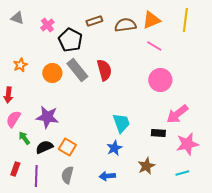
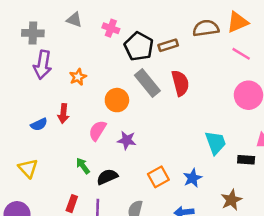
brown rectangle: (94, 21) -> (168, 45), moved
pink cross: (47, 25) -> (111, 28), turned -32
orange circle: (52, 73) -> (117, 100), moved
purple star: (47, 117) -> (127, 140), moved, size x0.7
pink semicircle: (13, 119) -> (97, 131), moved
cyan trapezoid: (121, 123) -> (216, 143), moved
orange square: (67, 147) -> (158, 177), moved, turned 30

